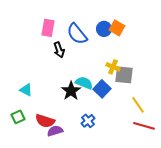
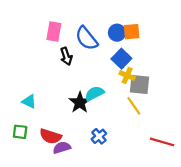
orange square: (117, 28) -> (132, 32), turned -35
cyan semicircle: (84, 83) -> (94, 94), turned -48
blue square: (102, 89) -> (121, 59), moved
yellow line: (138, 105) -> (134, 106), moved
green square: (18, 117) -> (20, 132), turned 32

